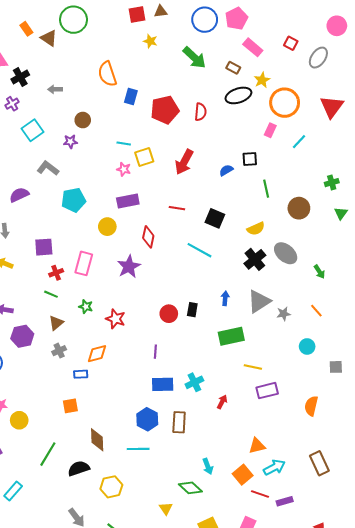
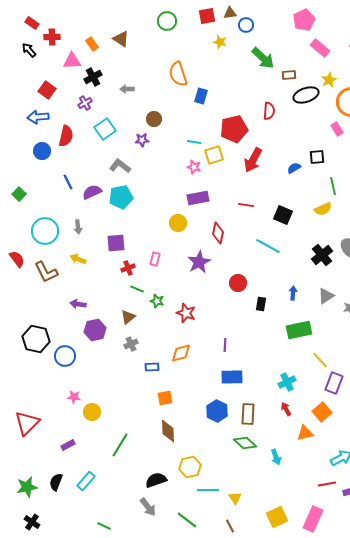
green circle: (74, 20) -> (167, 21), moved, size x0.7
blue circle: (205, 20) -> (246, 25), moved, size x0.6
orange rectangle: (26, 29) -> (92, 44), moved
brown rectangle: (233, 68) -> (289, 75), moved, turned -32
red pentagon: (165, 110) -> (234, 129), moved
pink rectangle: (270, 130) -> (337, 129), turned -56
cyan pentagon: (74, 200) -> (121, 197), moved
yellow semicircle: (256, 229) -> (323, 209), moved
pink rectangle: (84, 263) -> (155, 259), size x0.6
green line: (51, 294) -> (137, 289), moved
gray triangle: (259, 301) -> (326, 296), size x0.7
red circle: (169, 314) -> (238, 283), moved
orange diamond: (97, 354) -> (181, 353), moved
yellow line: (253, 367) -> (320, 360), turned 36
cyan cross: (194, 382) -> (287, 382), moved
purple rectangle: (267, 391) -> (334, 383), turned -55
red arrow: (222, 402) -> (286, 409), moved, turned -56
orange square: (70, 406) -> (165, 398), moved
orange triangle: (257, 446) -> (305, 433), moved
cyan line: (138, 449) -> (208, 490), moved
black semicircle: (79, 468) -> (156, 480), moved
orange square: (243, 475) -> (322, 412), moved
yellow hexagon: (111, 487) -> (190, 467), moved
green diamond: (190, 488) -> (245, 443), moved
red line: (260, 494) -> (327, 484), turned -30

